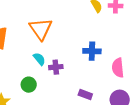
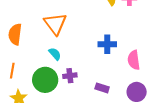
purple cross: (56, 67) -> (70, 76), moved
green circle: (29, 85) -> (45, 80), size x1.6

